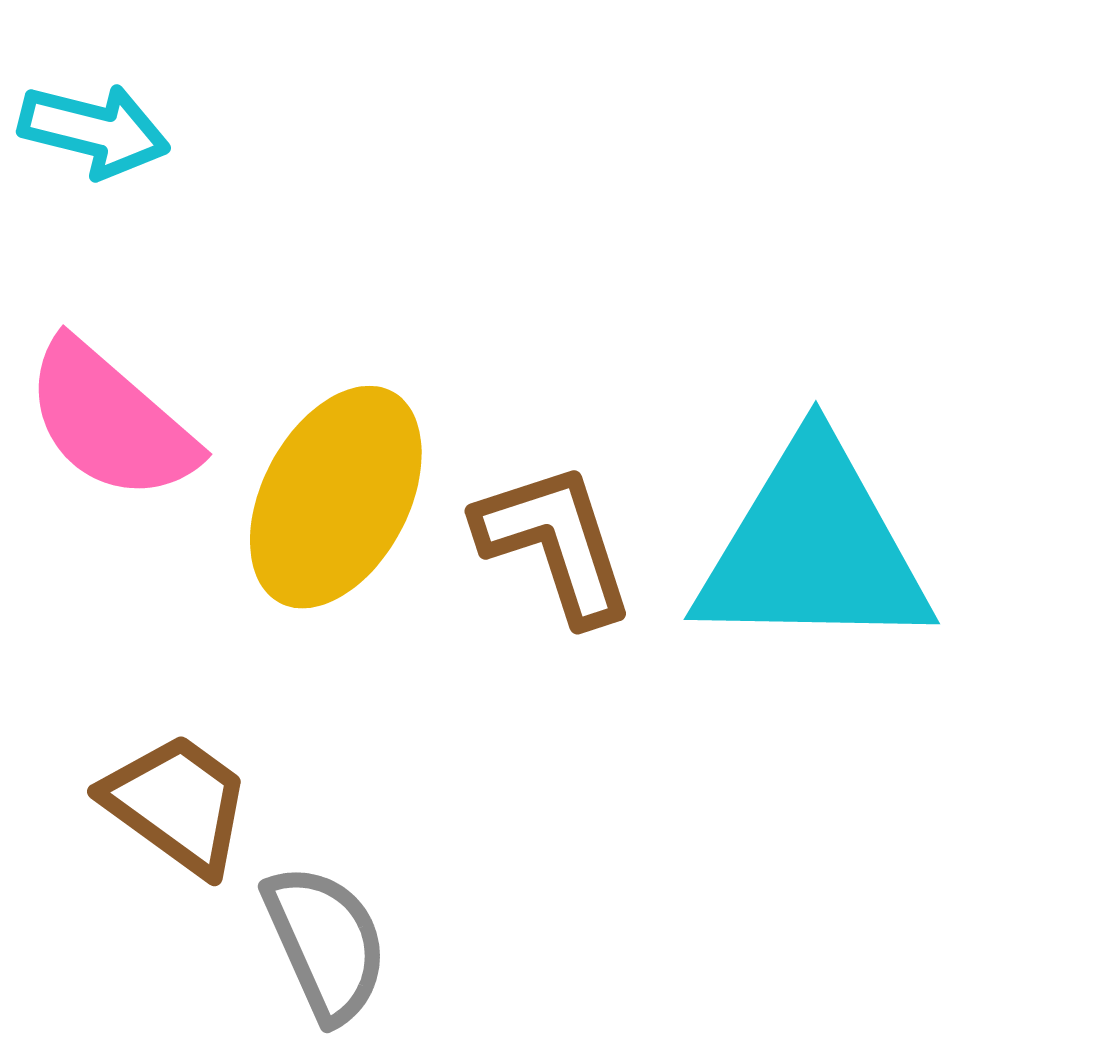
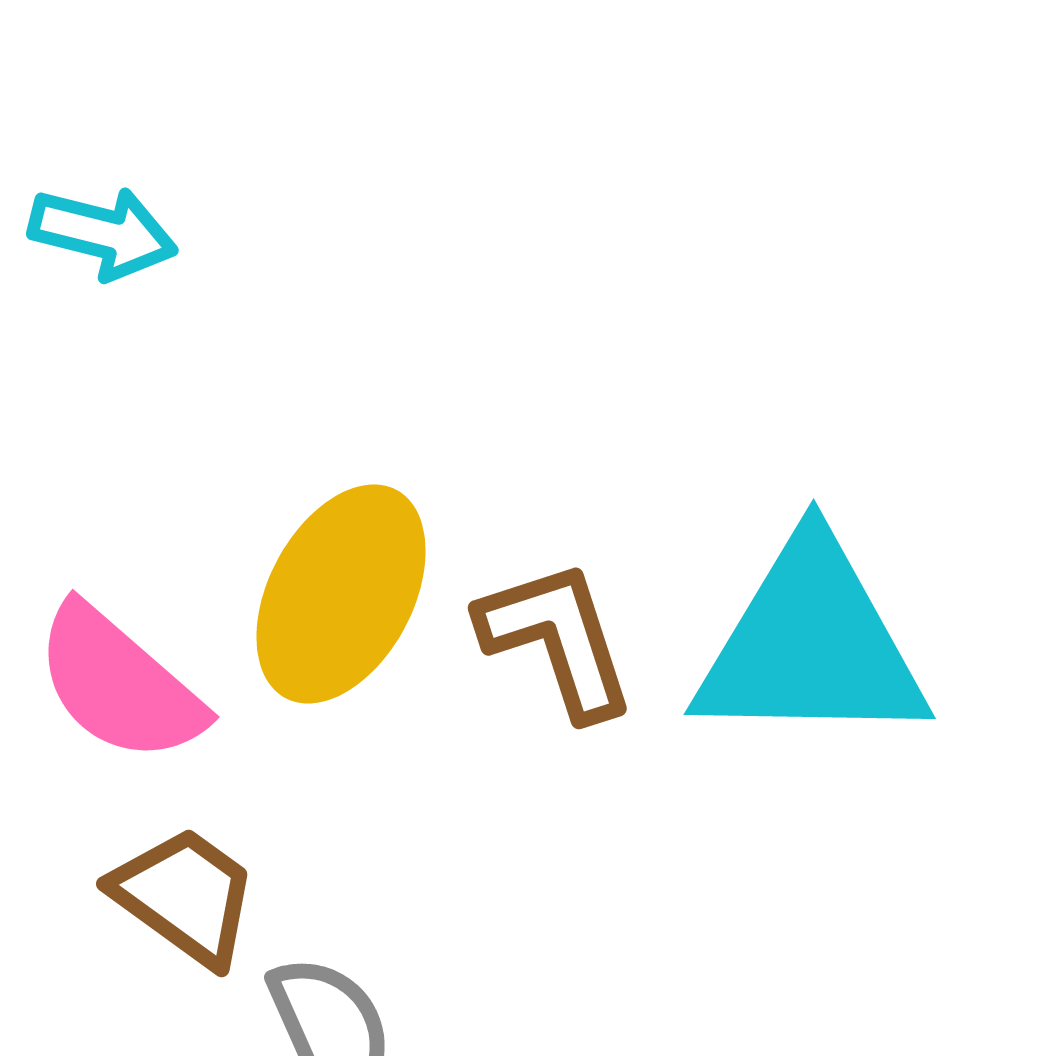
pink semicircle: (110, 421) -> (119, 684), moved

